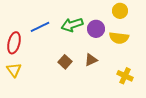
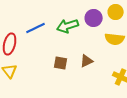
purple circle: (96, 29) -> (94, 18), moved
brown square: (65, 62) -> (61, 63), turned -32

